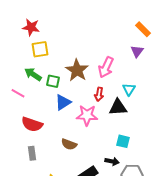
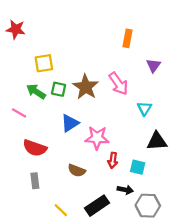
red star: (31, 27) -> (16, 29), moved
orange rectangle: (143, 29) -> (127, 38), moved, turned 56
pink arrow: (106, 67) -> (118, 84), turned -60
green square: (53, 81) -> (59, 89), moved
red arrow: (99, 94) -> (113, 160), moved
black triangle: (118, 107) -> (157, 141), moved

